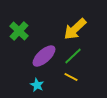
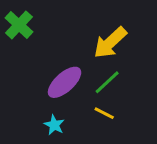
green cross: (19, 31) -> (19, 25), moved

